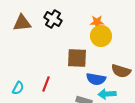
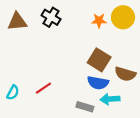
yellow circle: (101, 36) -> (123, 17), moved
brown square: (77, 58) -> (99, 60), moved, turned 30
red line: (46, 84) -> (43, 88), turned 35

